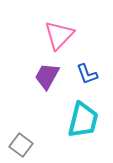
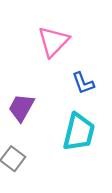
purple trapezoid: (47, 76) -> (21, 108), moved

